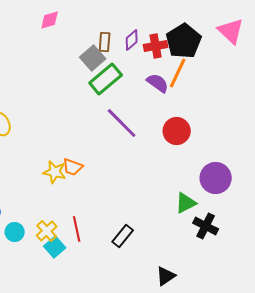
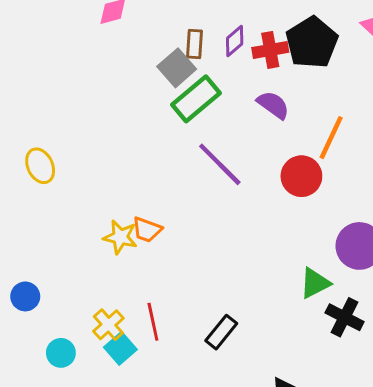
orange line: (178, 73) -> (331, 138), moved
cyan circle: (15, 232) -> (61, 353), moved

